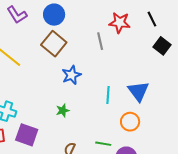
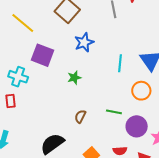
purple square: (27, 135) -> (42, 55), moved

